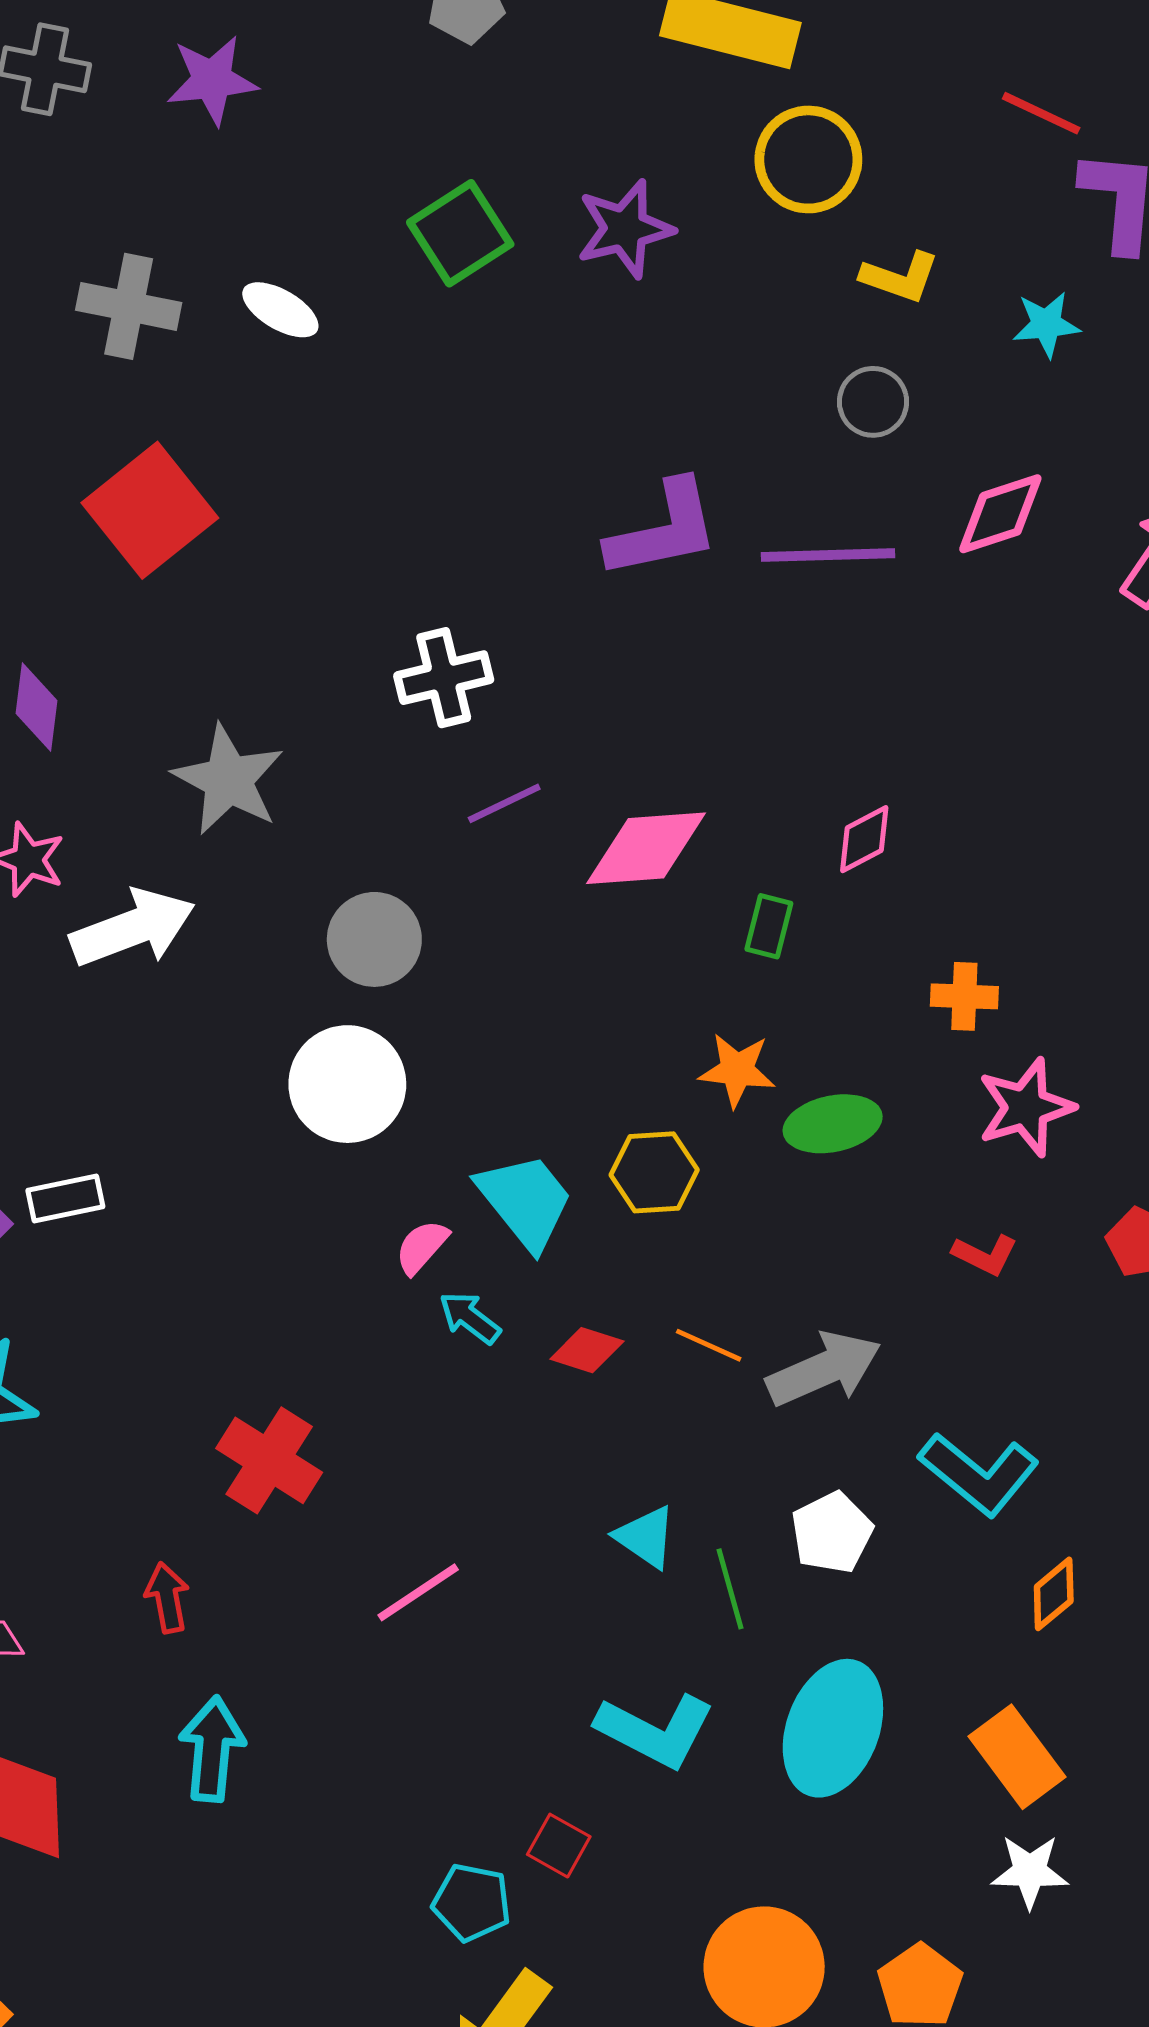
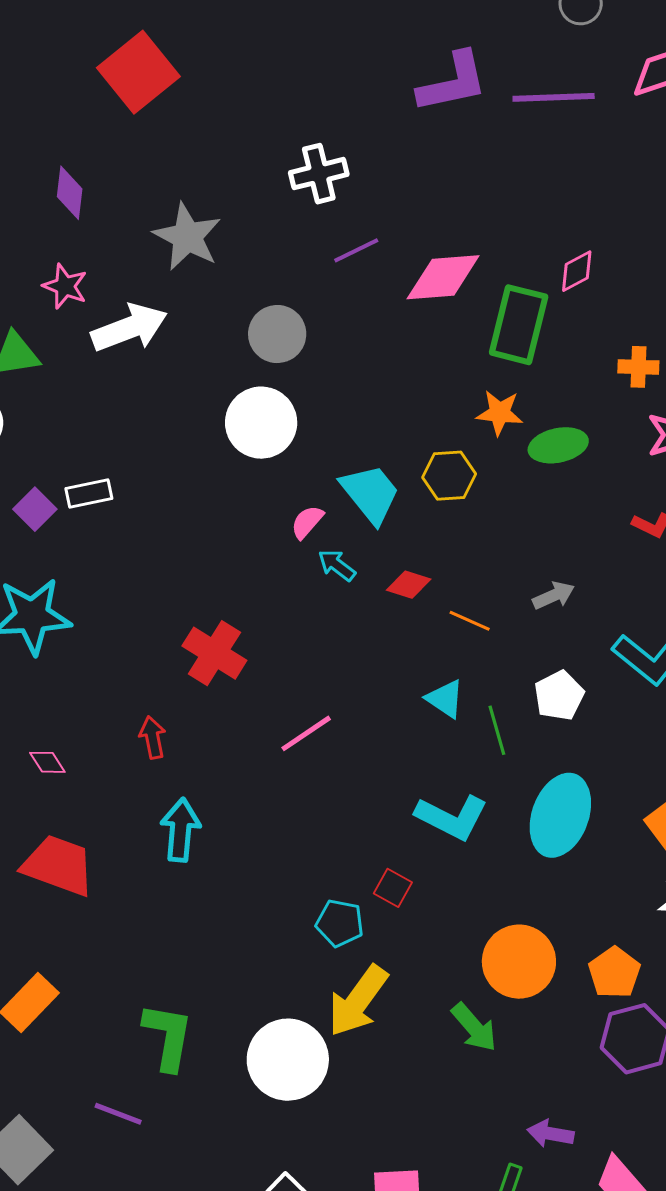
green rectangle: (769, 926) -> (519, 325), size x2.0
orange line: (709, 1345) -> (470, 621), moved
gray arrow: (824, 1369) -> (554, 595), size x0.6

